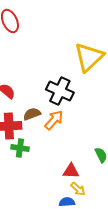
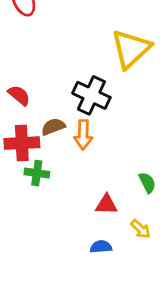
orange arrow: (54, 120) -> (83, 135), turned 140
yellow arrow: (78, 189) -> (141, 229), moved

